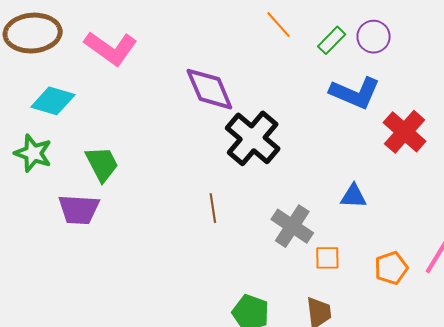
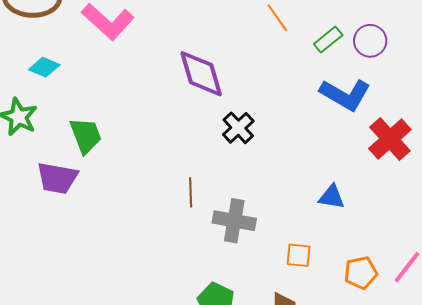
cyan diamond: (53, 101) -> (44, 67), size x0.7
black cross: (253, 138) -> (238, 128), size x0.6
gray cross: (292, 226) -> (234, 221), moved, turned -30

